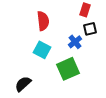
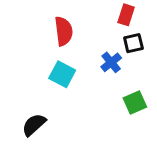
green square: (68, 69) -> (135, 102), moved, size x0.7

